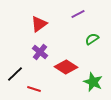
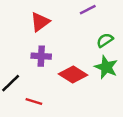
purple cross: (40, 52) -> (41, 56), turned -35
green star: (93, 82) -> (106, 67), moved

